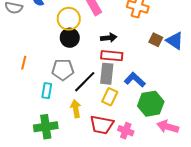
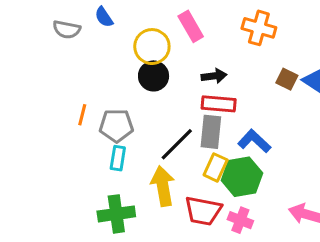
gray pentagon: (63, 70) -> (116, 126), moved
green hexagon: (151, 104) -> (242, 177), moved
yellow arrow: (76, 109) -> (163, 186), size x1.4

